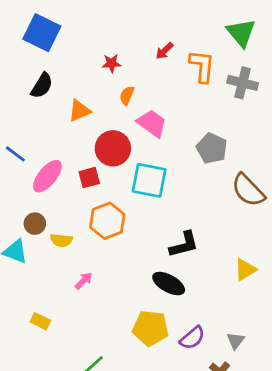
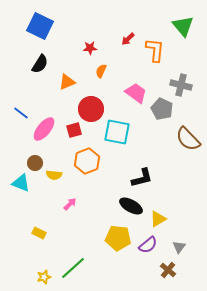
gray cross: (243, 83) -> (181, 85), moved
pink trapezoid: (152, 123) -> (136, 93), moved
yellow triangle: (245, 270) -> (158, 219), moved

